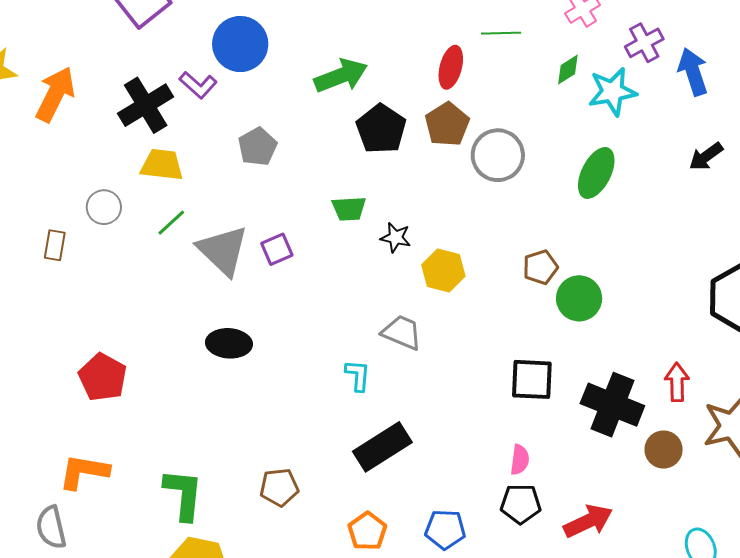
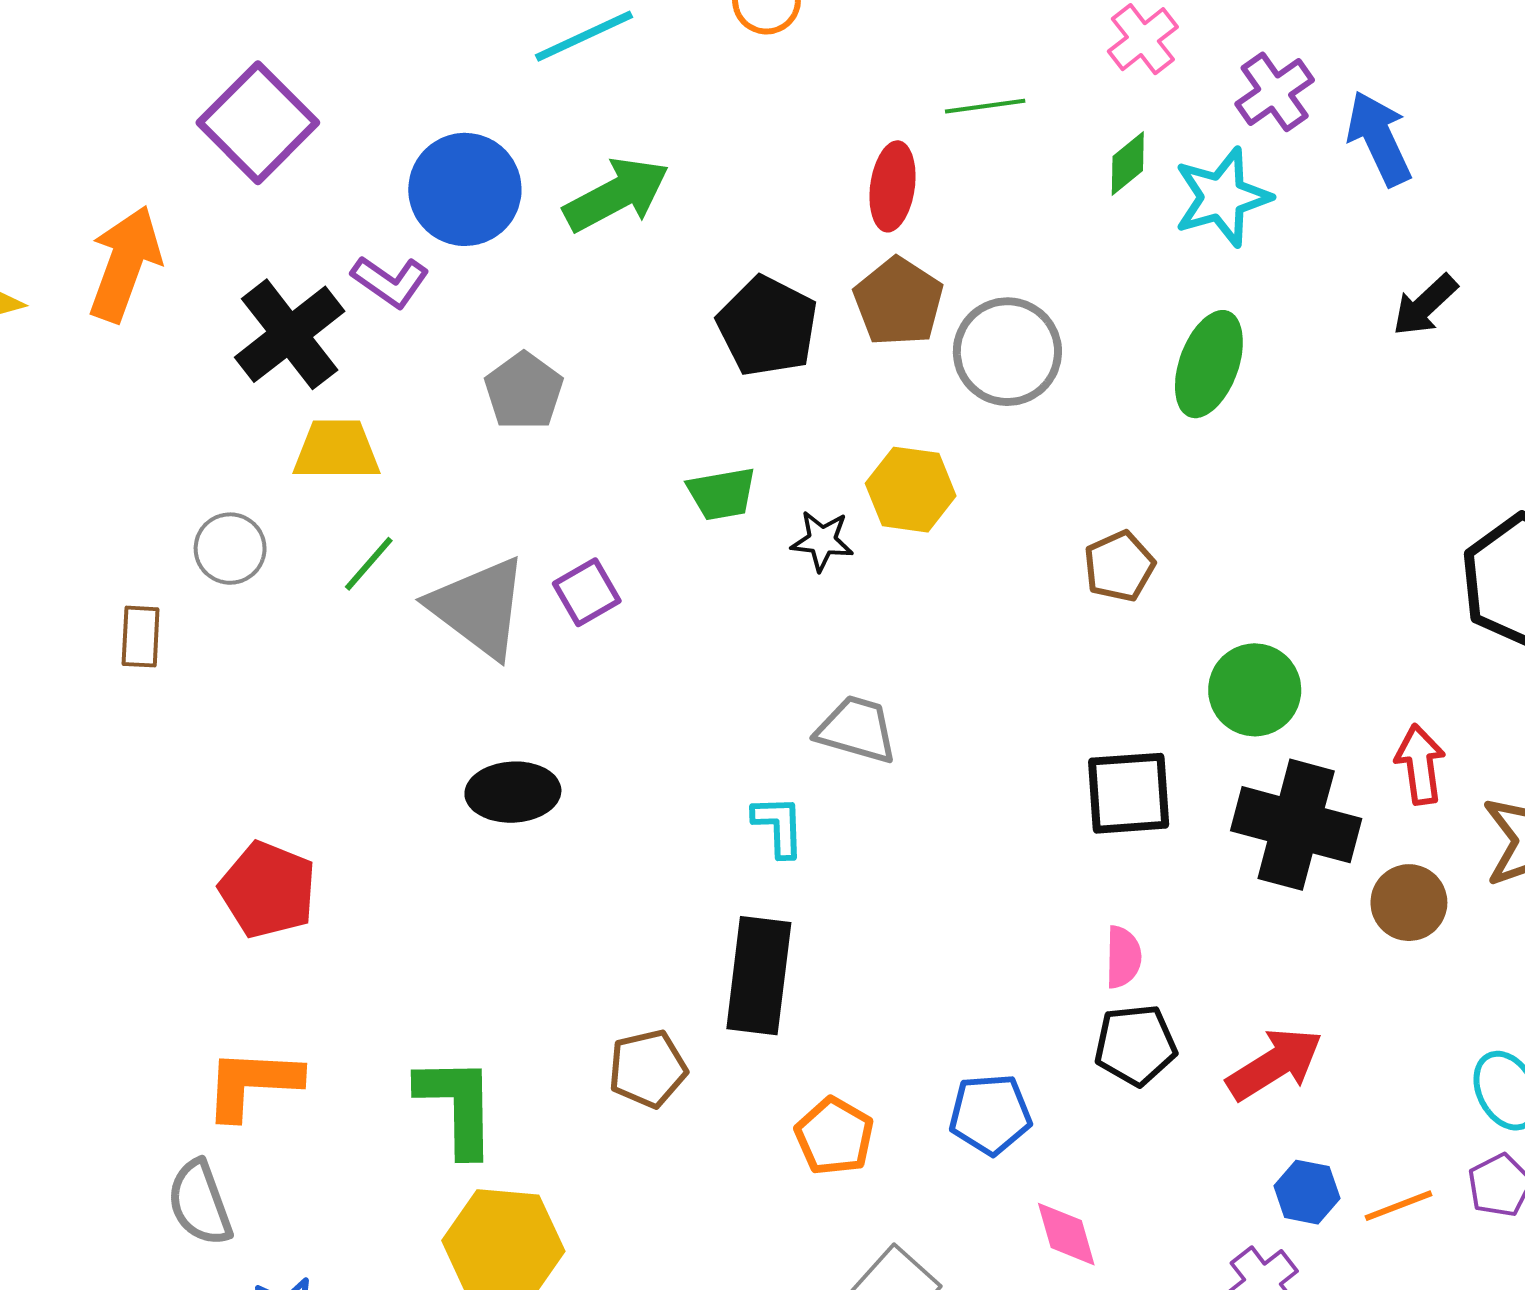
green arrow: (341, 76) -> (616, 195), moved
orange arrow: (55, 94) -> (125, 264), moved
yellow hexagon: (443, 270) -> (911, 490), moved
green circle: (579, 298) -> (1255, 690), moved
black rectangle: (382, 447) -> (759, 976), moved, turned -44

